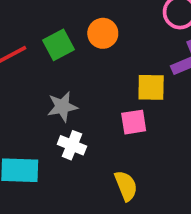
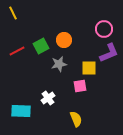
gray star: (62, 107) -> (59, 64), moved
white cross: (72, 145) -> (48, 98), turned 32

